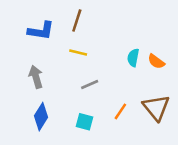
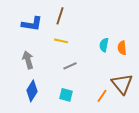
orange semicircle: (156, 61) -> (122, 48), turned 48
orange line: (120, 111) -> (102, 96), moved

